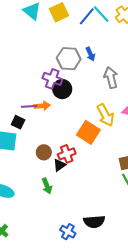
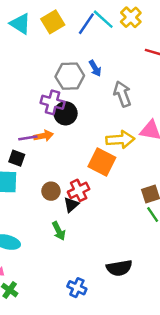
yellow arrow: (105, 115) -> (120, 140), turned -60
blue cross: (68, 232) -> (77, 288), moved

